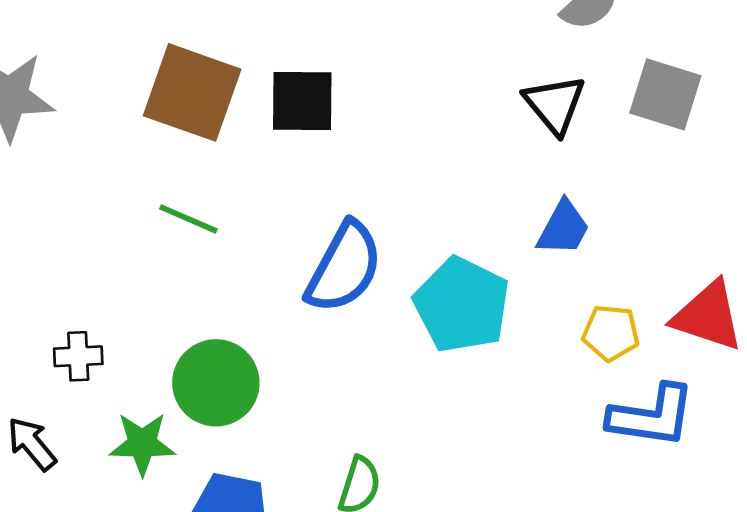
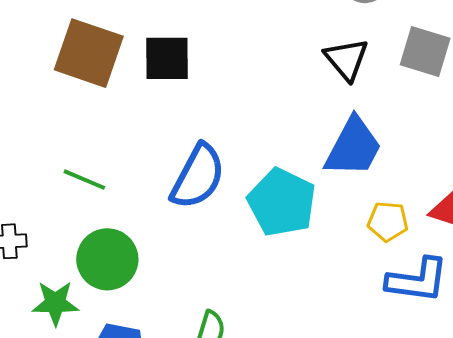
green line: (188, 219) -> (84, 180), moved
blue trapezoid: (563, 228) -> (353, 147), size x1.5

